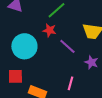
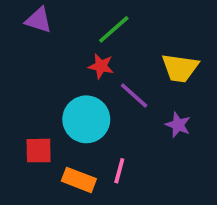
cyan circle: (24, 46) -> (86, 119), moved
pink line: (70, 83) -> (119, 171), moved

